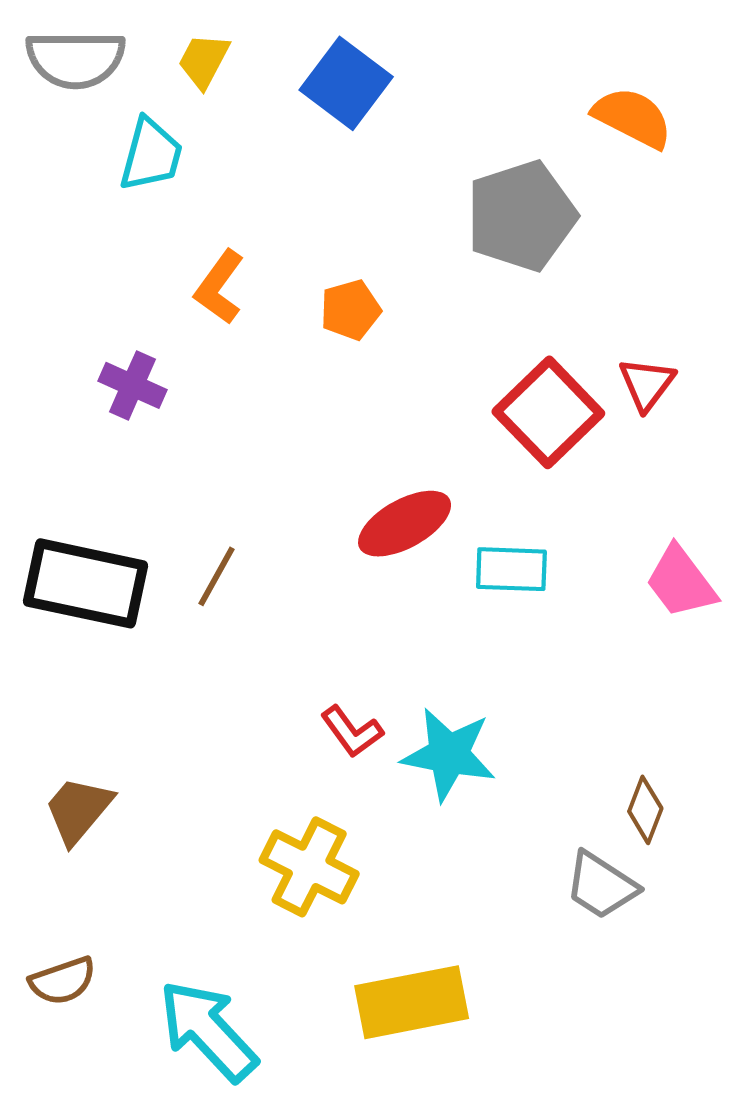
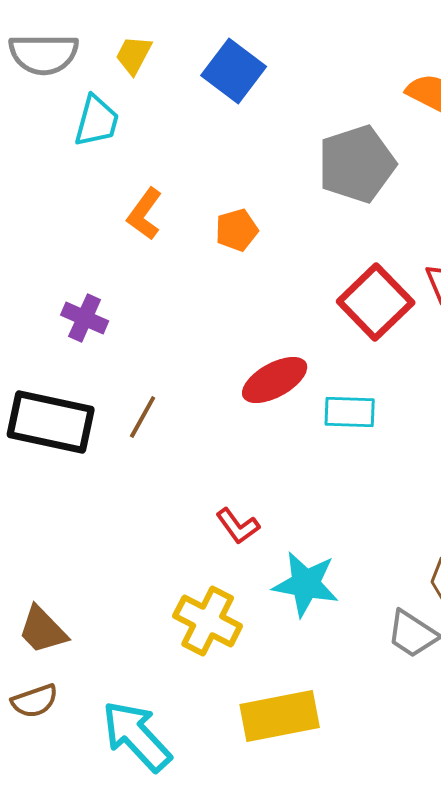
purple cross: (132, 385) -> (85, 318), moved
cyan star: (449, 754) -> (306, 584), moved
brown trapezoid: (78, 810) -> (43, 630), moved, turned -84

